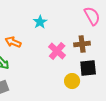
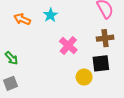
orange arrow: (13, 42) -> (22, 19), moved
brown cross: (82, 44) -> (105, 38), moved

